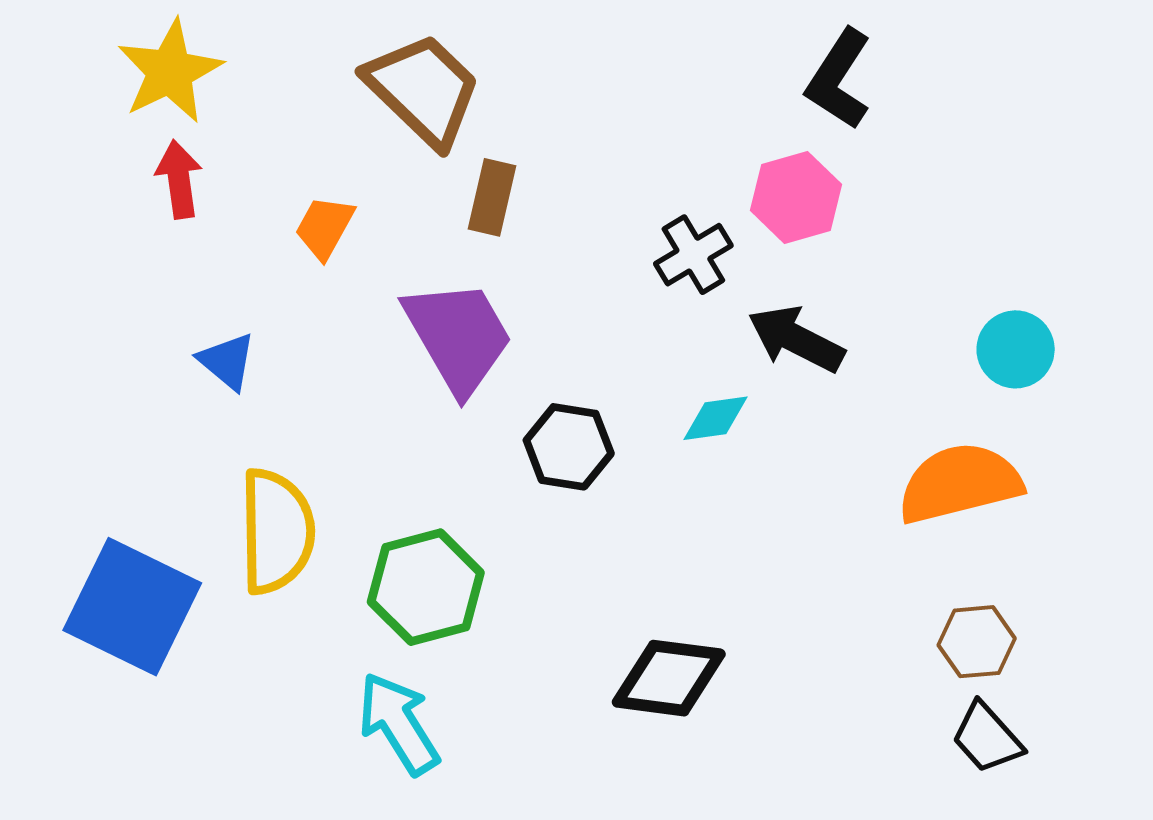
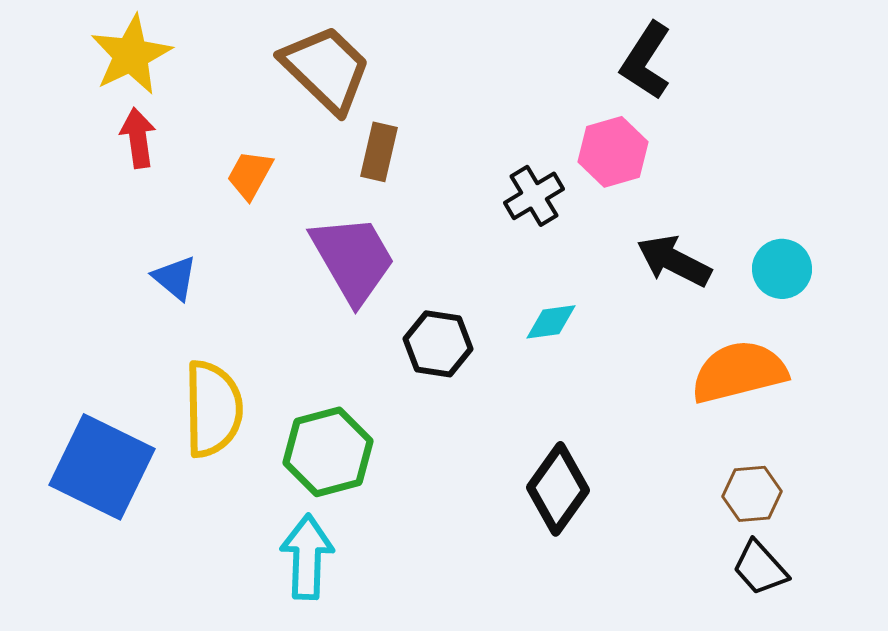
black arrow: (796, 339) -> (674, 261), moved
black diamond: (669, 678) -> (558, 489), moved, turned -62
cyan arrow: (399, 724) -> (307, 557), turned 34

